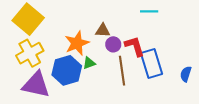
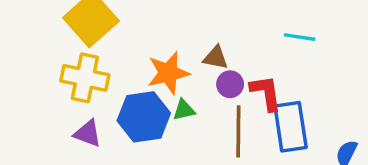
yellow cross: (30, 53) -> (85, 78), turned 32
purple triangle: (36, 85) -> (88, 133), size x0.6

